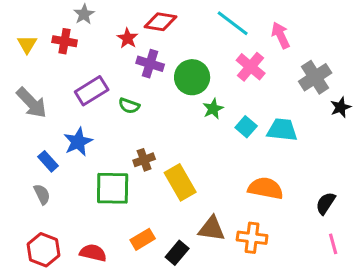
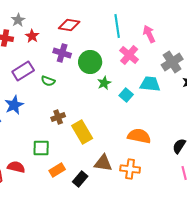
cyan line: (233, 23) -> (117, 26), turned 45
red star: (128, 38) -> (32, 36), moved
cyan trapezoid: (282, 130) -> (150, 84), moved
green square: (113, 188) -> (41, 148), moved, size x0.7
red semicircle: (93, 253) -> (16, 167), moved

